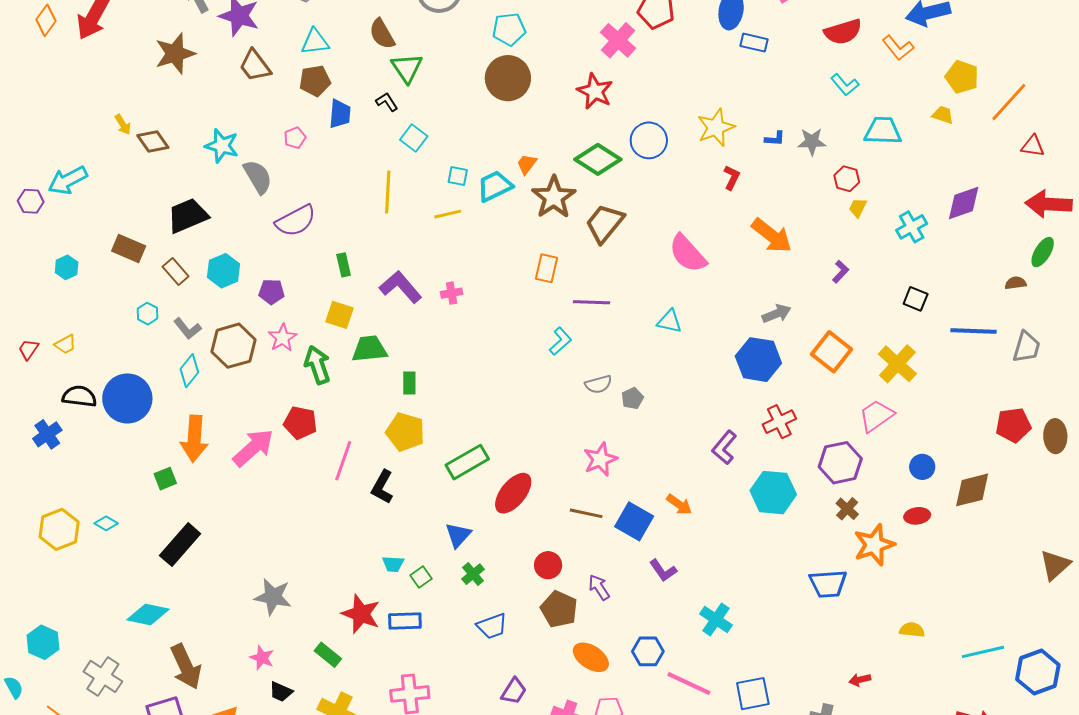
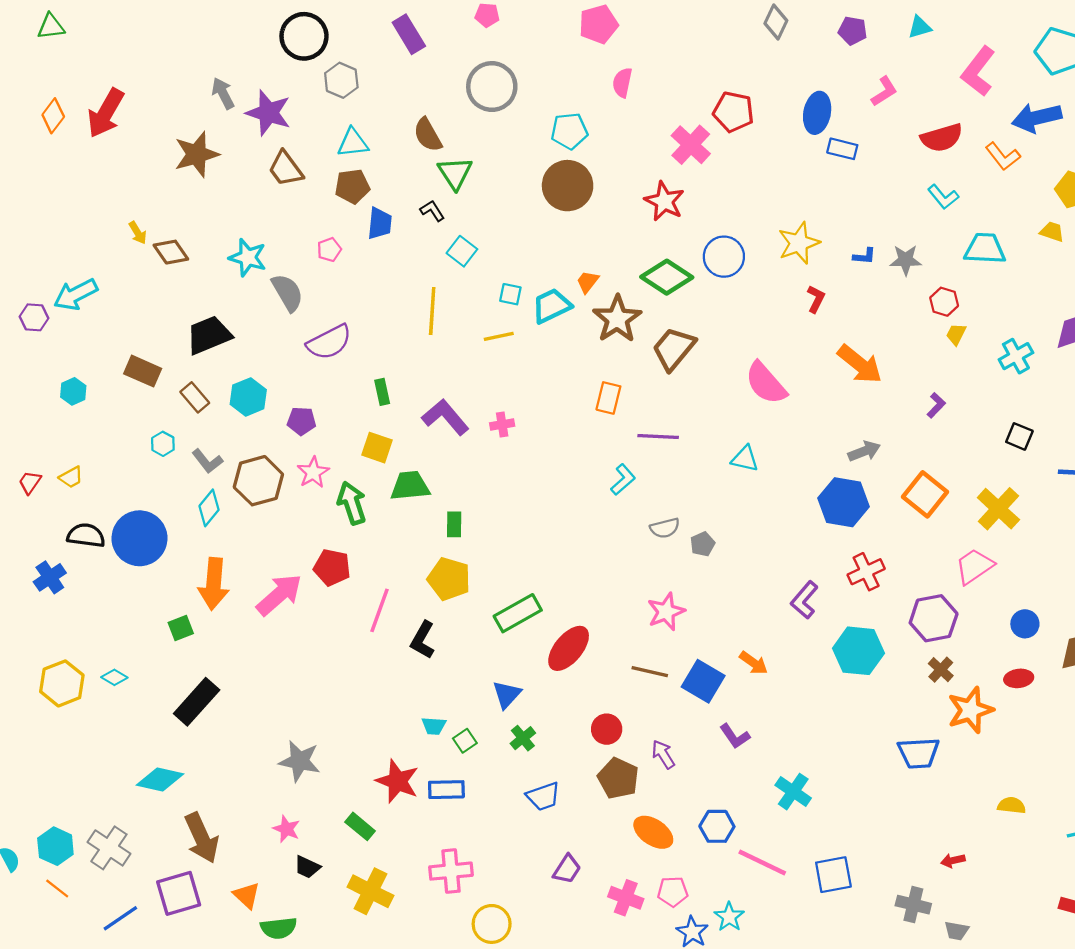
cyan hexagon: (43, 642) -> (55, 846), moved

